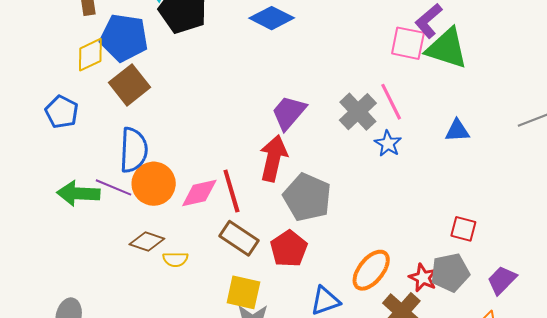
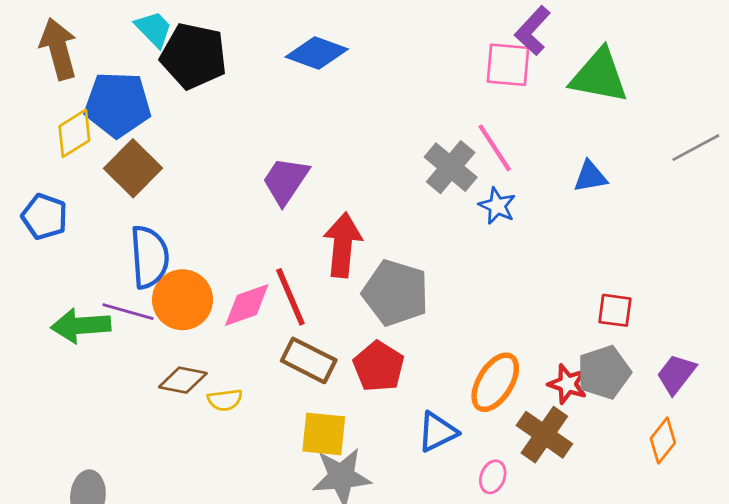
green triangle: (447, 48) -> (599, 76), moved
purple trapezoid: (289, 113) -> (285, 181), moved

